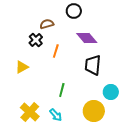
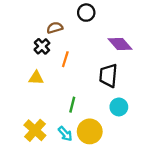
purple diamond: (87, 38) -> (120, 44), moved
yellow triangle: (22, 67) -> (36, 78), moved, turned 32
cyan circle: (111, 92) -> (119, 107), moved
yellow circle: (94, 111) -> (90, 131), moved

